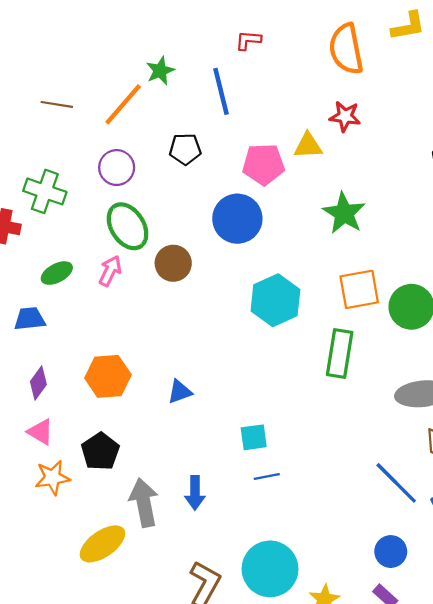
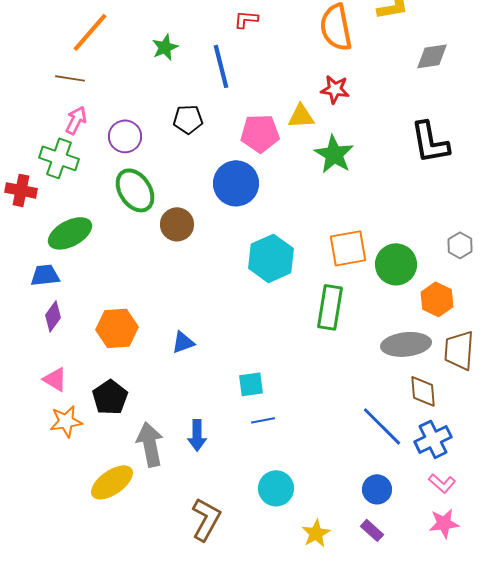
orange line: (123, 104) -> (90, 32), moved
green star: (344, 213) -> (334, 154), moved
pink arrow: (110, 271) -> (76, 120), moved
green ellipse: (57, 273) -> (70, 233), size x1.5
purple diamond: (38, 383) -> (53, 316), moved
cyan circle: (270, 569) -> (276, 488), moved, size x0.7

